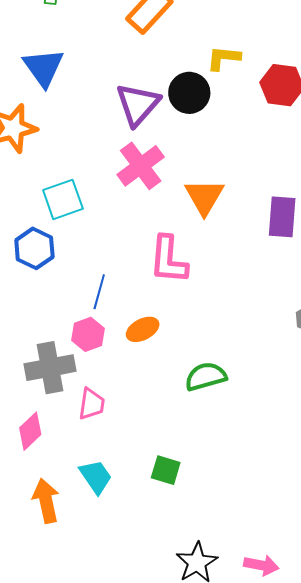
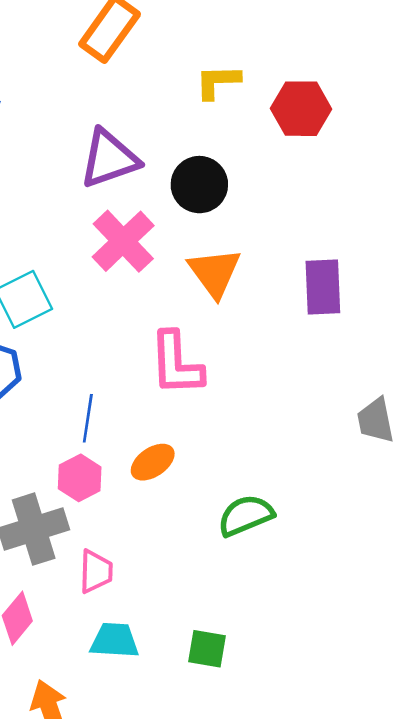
black circle: (189, 93) -> (199, 185), moved
purple triangle: (138, 104) -> (109, 159), turned 36
cyan trapezoid: (96, 477) -> (115, 640), moved, turned -45

